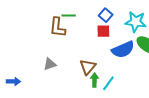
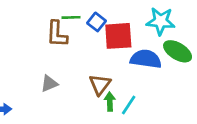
blue square: (106, 15) -> (97, 22), moved
red square: (103, 31) -> (118, 36), size x1.6
blue semicircle: (123, 50) -> (146, 59), turned -145

